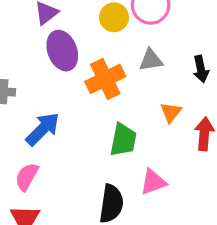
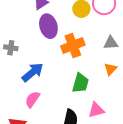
gray triangle: (151, 60) -> (111, 43), moved
pink semicircle: (27, 177) -> (32, 99), moved

